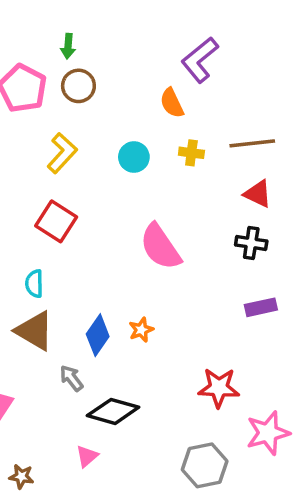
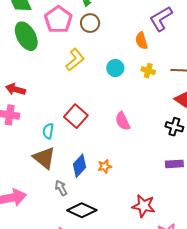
red square: (56, 221) -> (76, 116), moved
pink semicircle: (160, 247) -> (123, 121), size x0.7

